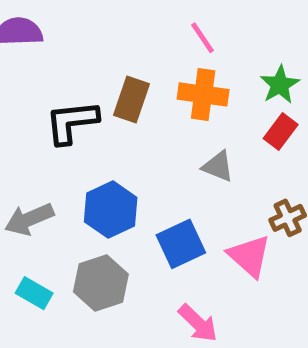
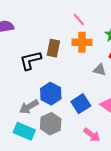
gray triangle: (218, 166) -> (100, 70), moved
gray arrow: (29, 219) -> (29, 107), moved
cyan rectangle: (34, 293) -> (24, 131), size x1.5

